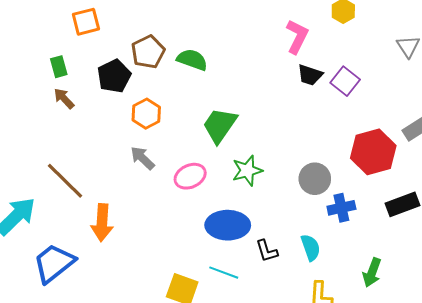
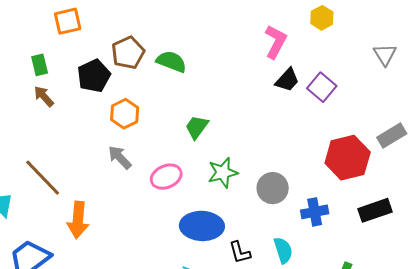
black trapezoid: (310, 75) -> (287, 80), turned -68
green trapezoid: (220, 125) -> (197, 127), size x0.7
gray circle: (315, 179) -> (273, 188), moved

